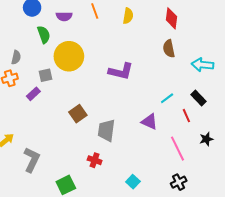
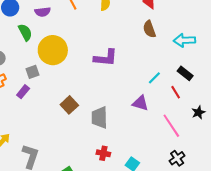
red cross: (95, 160) -> (103, 153), moved

